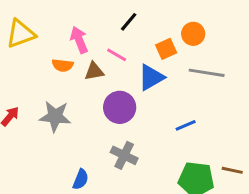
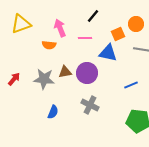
pink line: (117, 55) -> (85, 38), turned -32
brown triangle: (94, 71) -> (65, 72), moved
blue triangle: (151, 77) -> (108, 53), turned 42
blue semicircle: (81, 179) -> (53, 112), moved

